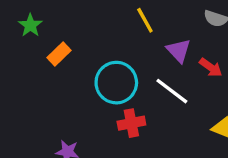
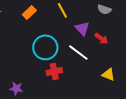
orange rectangle: (59, 54) -> (29, 12), moved

